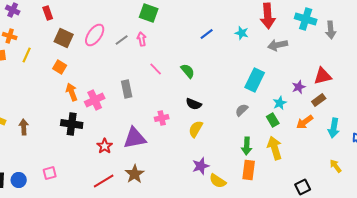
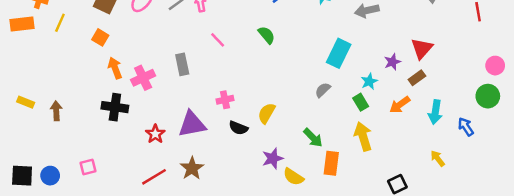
green semicircle: (188, 71) -> (267, 35), moved
red triangle: (323, 76) -> (422, 48), turned -36
black semicircle: (194, 104) -> (238, 128), moved
green arrow: (247, 146) -> (313, 138), moved, turned -48

